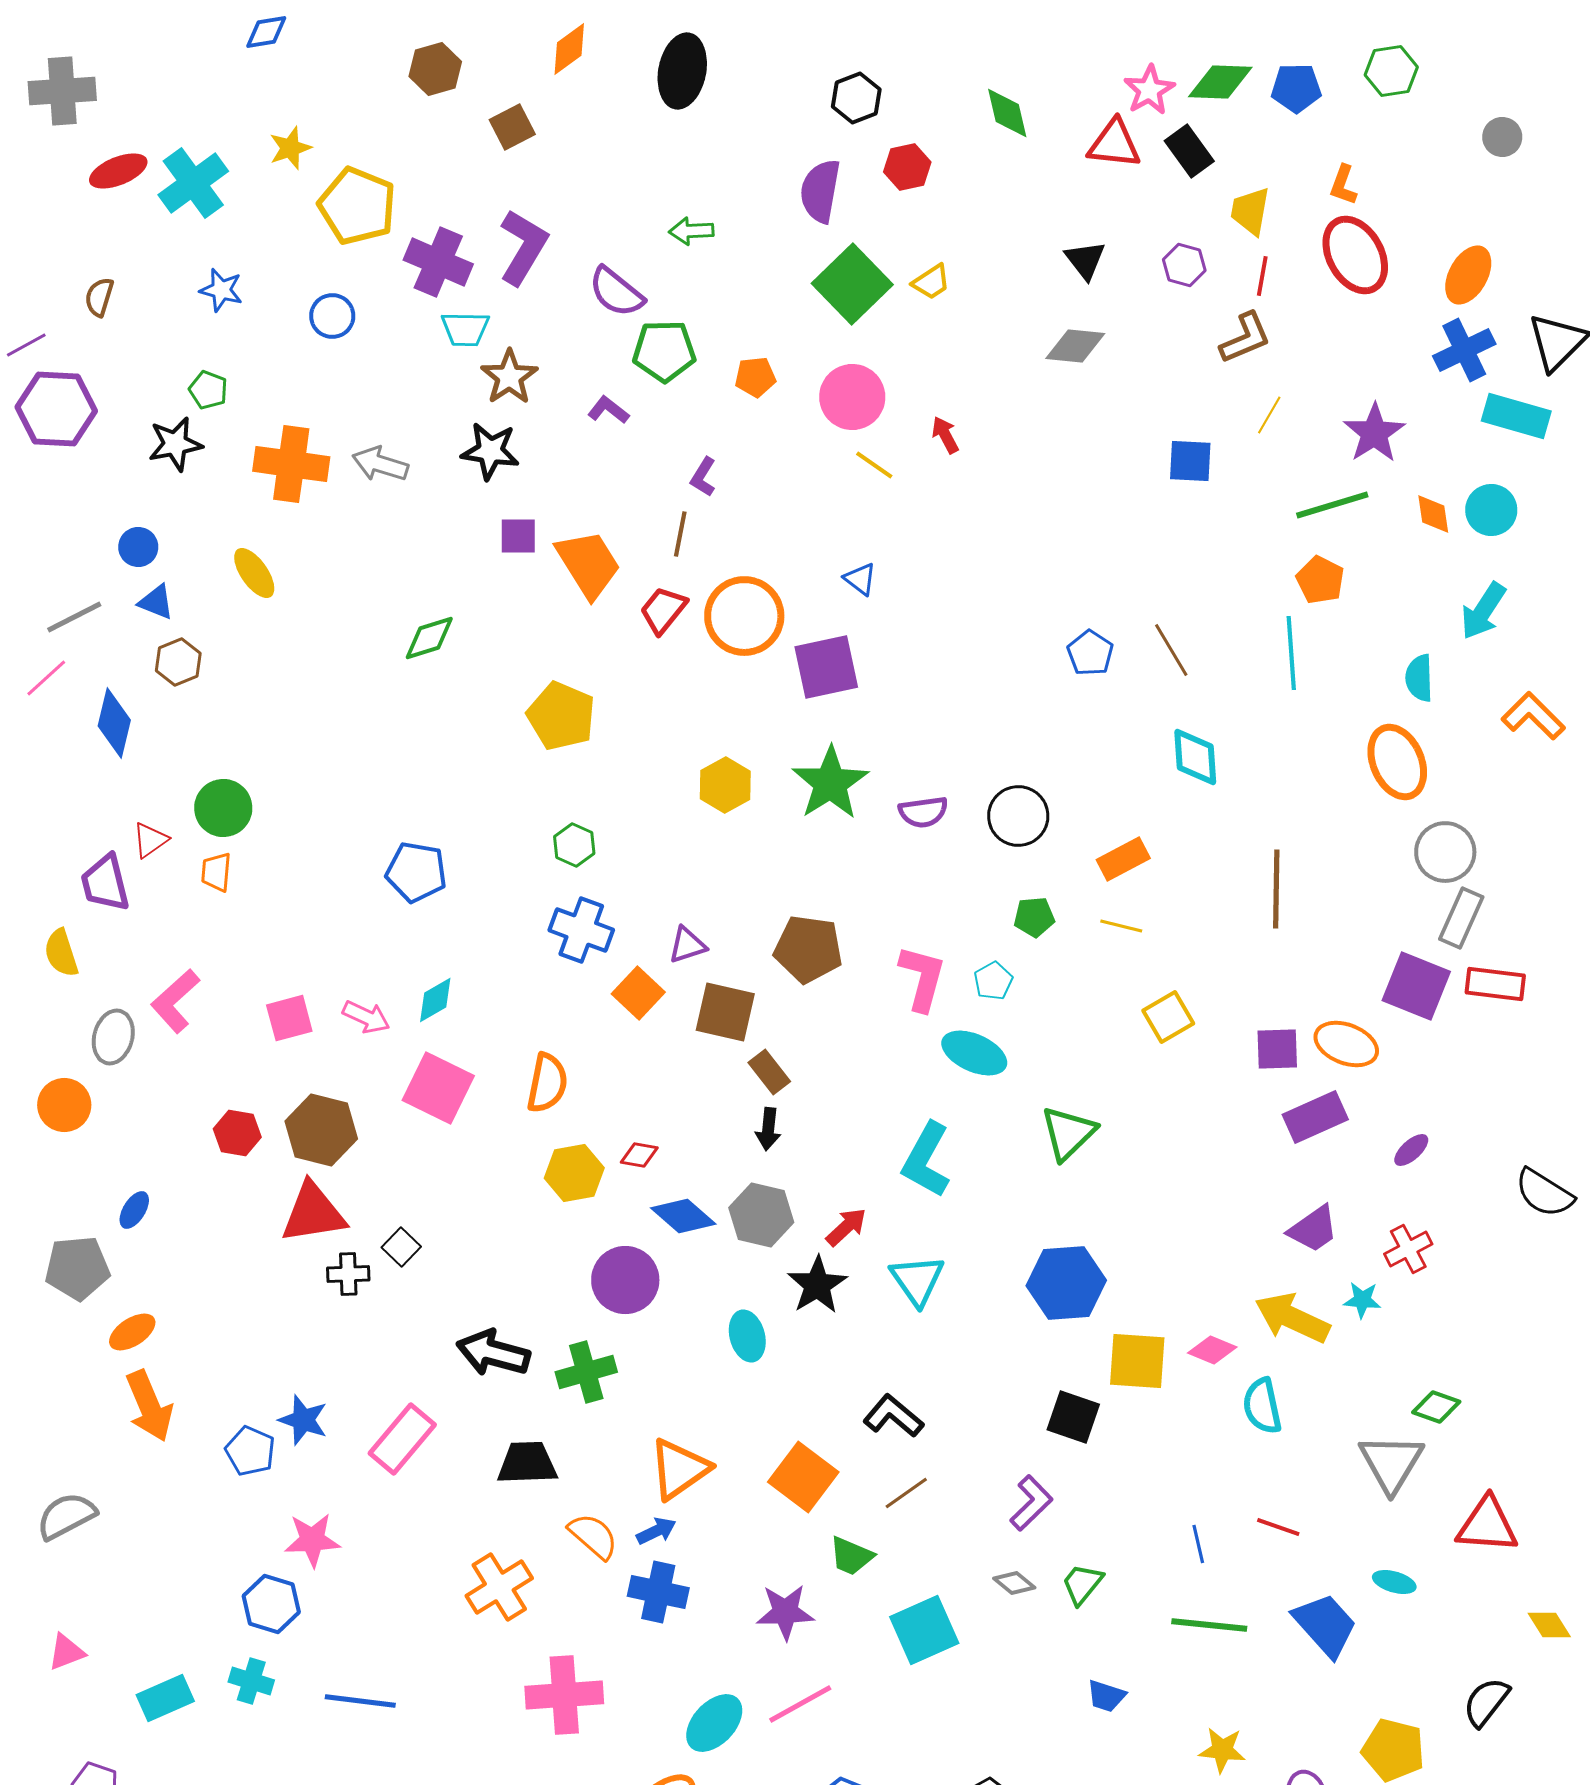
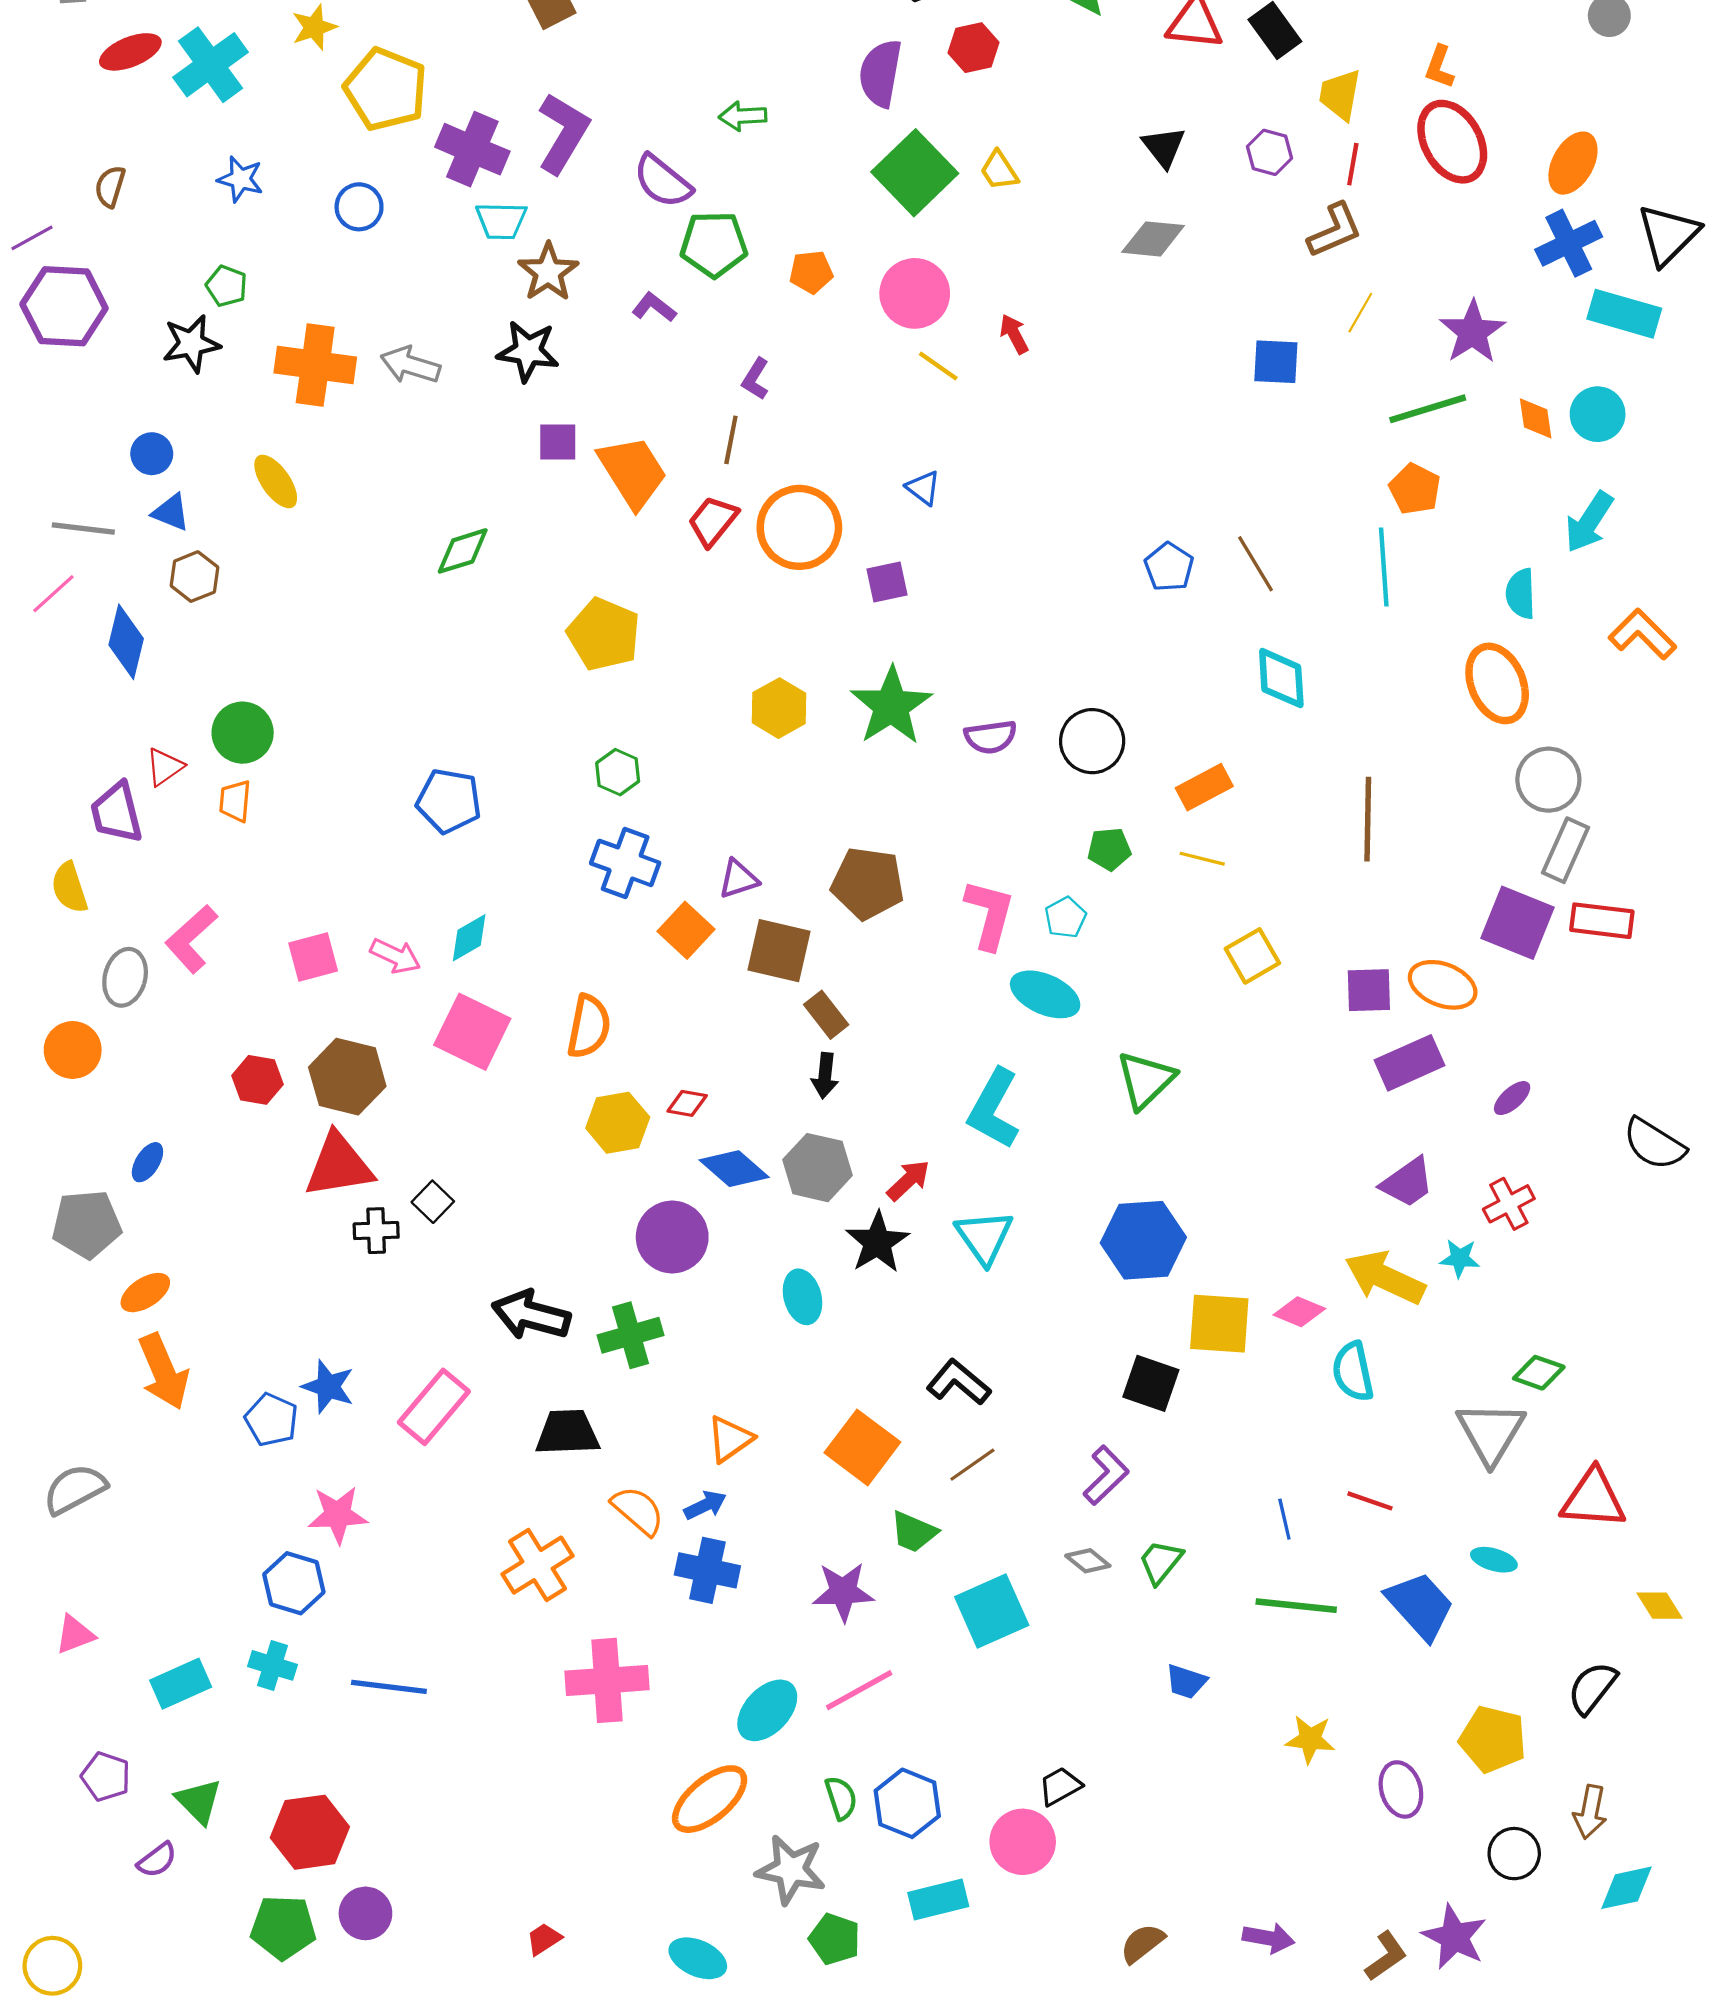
yellow trapezoid: (931, 282) -> (999, 171), turned 90
gray line: (74, 617) -> (83, 528), turned 34
purple square: (826, 667) -> (887, 582), size x0.6
orange triangle: (679, 1469) -> (730, 1439), size x0.7

